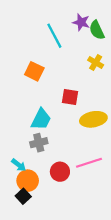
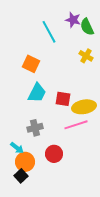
red square: (70, 97) -> (63, 99), moved
cyan trapezoid: (41, 119) -> (37, 93), moved
pink line: (89, 163) -> (76, 125), moved

